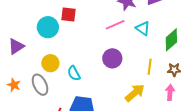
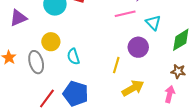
purple circle: (112, 58) -> (138, 47), moved
yellow line: (150, 67) -> (116, 65), moved

